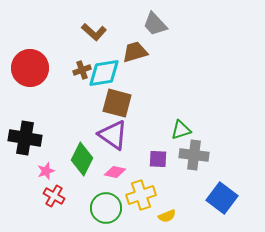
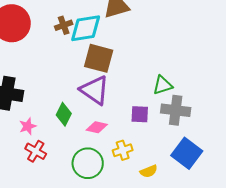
green diamond: (82, 159) -> (64, 114), size x0.7
yellow cross: (141, 195) -> (123, 150), size x0.7
blue square: (222, 198) -> (187, 153), moved

